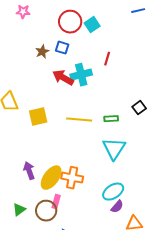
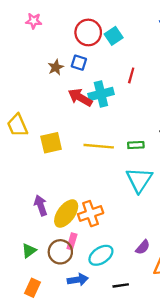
orange cross: (72, 178) -> (91, 214), turned -30
cyan ellipse: (113, 192) -> (101, 255), moved

